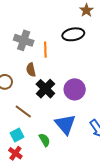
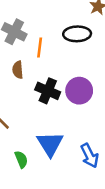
black cross: (45, 89) -> (48, 91), moved, turned -30
purple circle: (75, 89) -> (79, 91), moved

